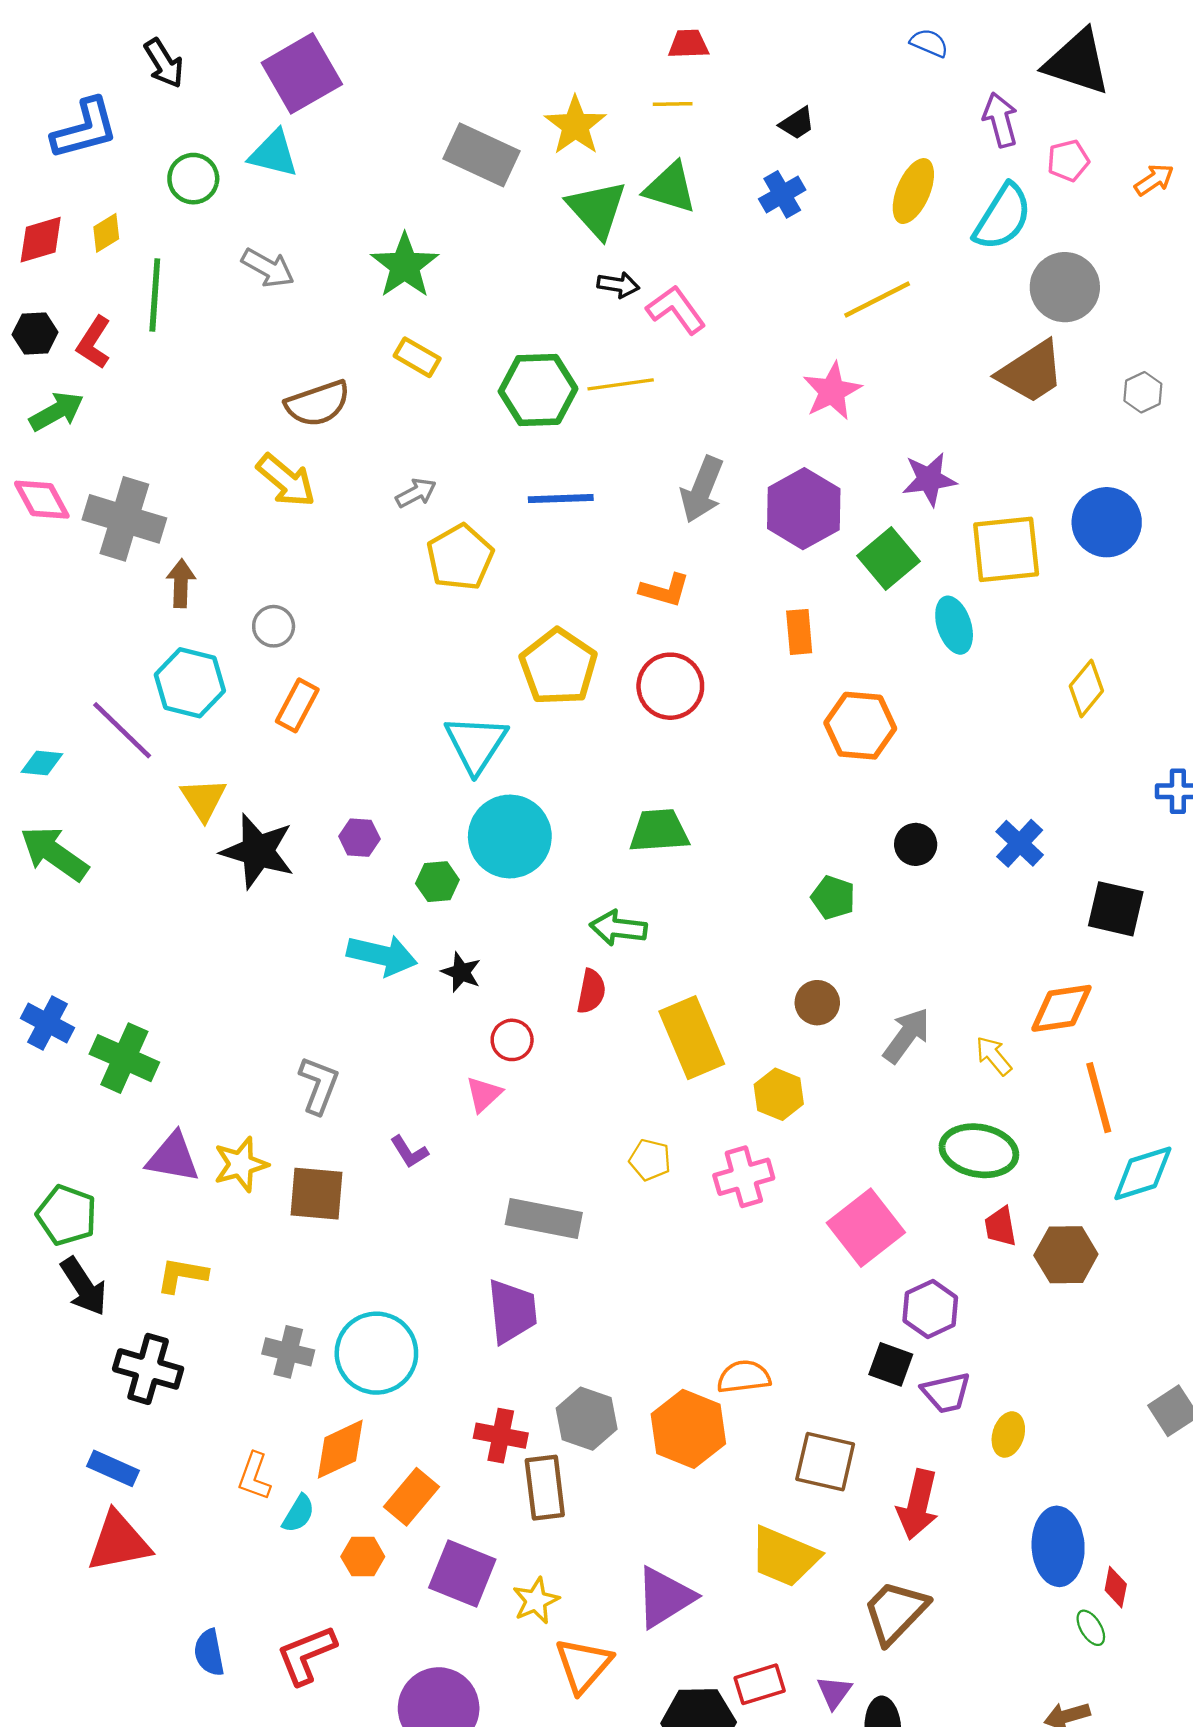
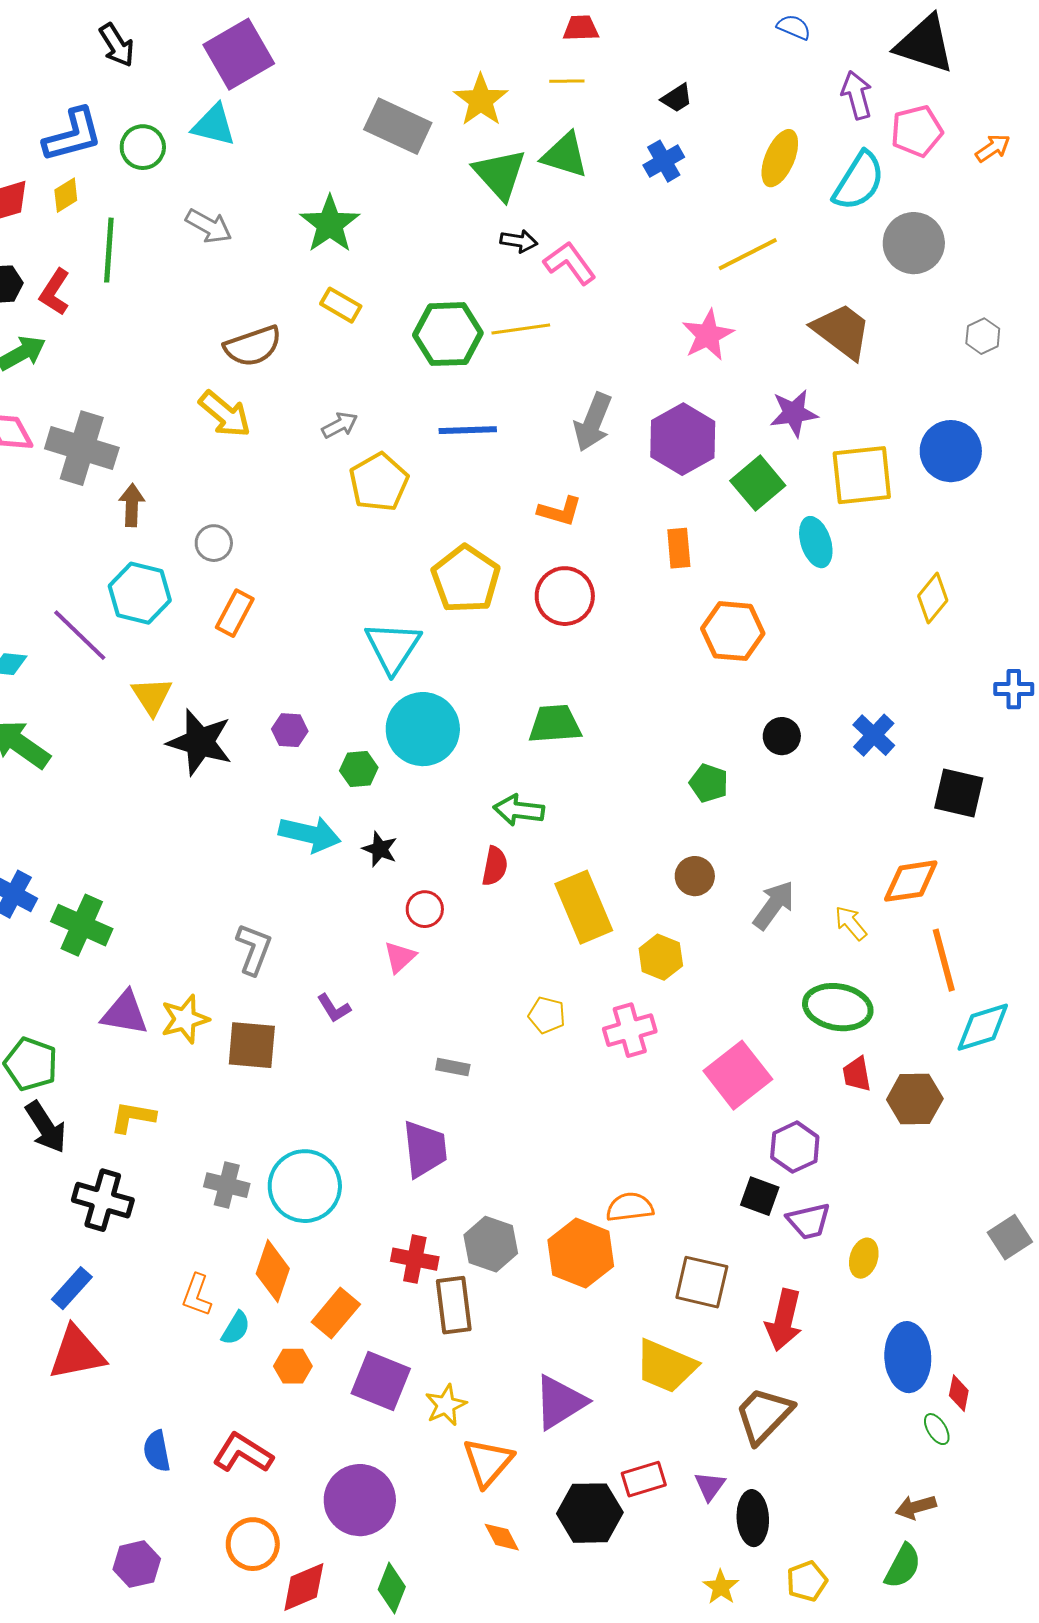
blue L-shape: (85, 129) -> (73, 135), moved
pink pentagon: (1068, 161) -> (917, 131), size x1.4
brown trapezoid: (1031, 372) -> (842, 331), moved, turned -110
gray rectangle: (544, 1219) -> (453, 1067), size x0.5
orange diamond: (340, 1449) -> (273, 1271), turned -46
blue rectangle: (113, 1468) -> (72, 1288), turned -72
red L-shape: (306, 1655) -> (243, 1453), turned 54

